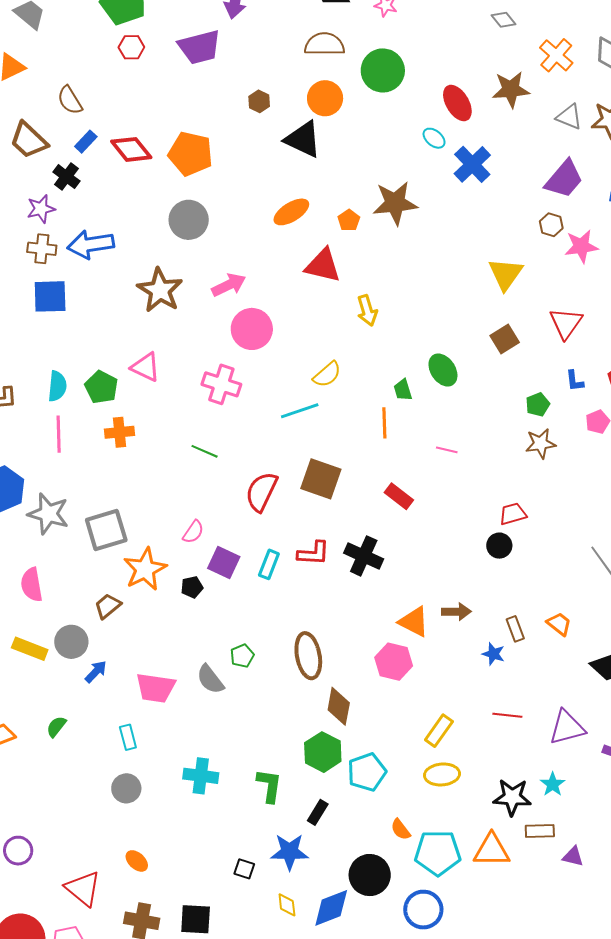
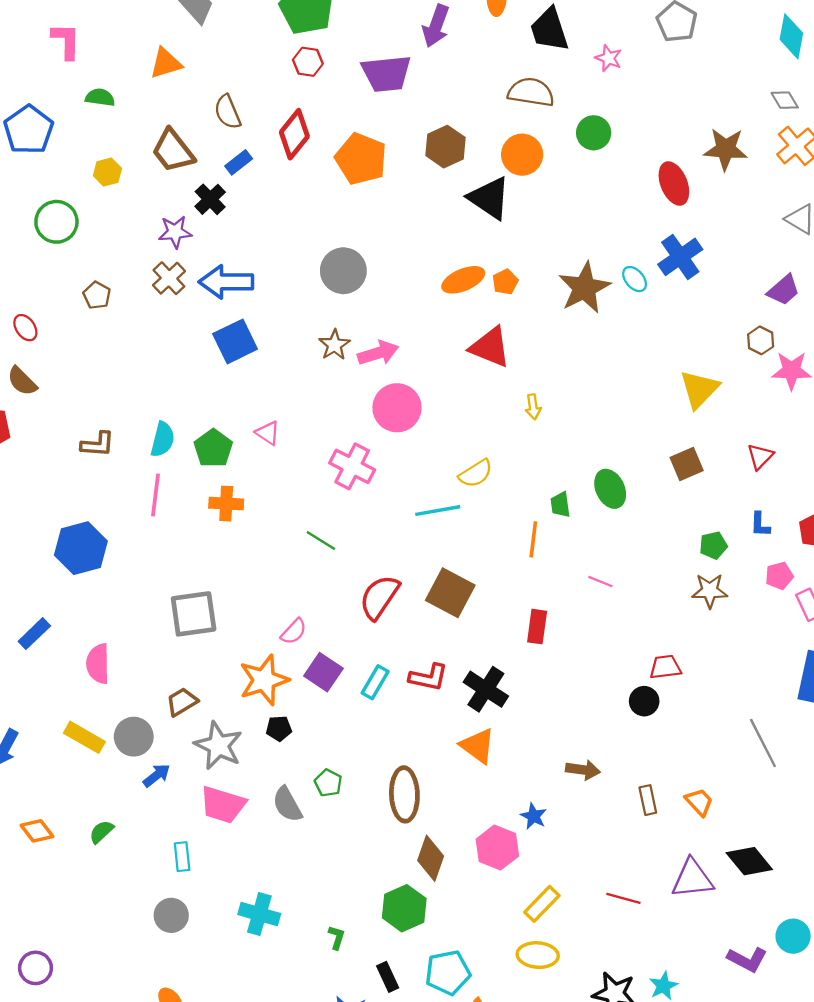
gray diamond: (504, 20) -> (785, 100), moved
green circle: (383, 70) -> (594, 133), size x0.7
brown star: (511, 89) -> (726, 149), moved
brown hexagon: (259, 101) -> (446, 147), size x1.6
cyan ellipse: (434, 138) -> (635, 279), moved
red diamond: (131, 149) -> (294, 134), moved, turned 69
orange pentagon: (190, 154) -> (361, 159), moved
purple trapezoid: (564, 179) -> (784, 290), size x0.7
brown star: (395, 203) -> (584, 288), turned -30
orange pentagon: (349, 220) -> (505, 282), moved
brown cross: (42, 249) -> (169, 278), turned 32
brown star: (160, 290) -> (334, 345), moved, size x0.6
blue square: (50, 296) -> (235, 341), moved, turned -33
yellow arrow: (367, 311) -> (533, 407), size x0.7
red triangle: (566, 323) -> (760, 456), size x0.7
pink triangle: (145, 367) -> (268, 433), size x0.7
red rectangle: (399, 496) -> (537, 627), turned 52
gray star: (48, 514) -> (218, 746), moved
orange star: (145, 569) -> (264, 680), moved
black pentagon: (192, 587) -> (279, 728), moved
orange triangle: (414, 622) -> (478, 746), moved
blue star: (493, 654) -> (534, 816), moved
green pentagon: (242, 656) -> (328, 783), turned -30
pink hexagon: (394, 662) -> (497, 848), moved
purple triangle: (567, 728) -> (692, 879), moved
cyan pentagon: (367, 772) -> (448, 973), moved
green L-shape: (269, 786) -> (337, 937), size x0.6
black rectangle: (318, 812) -> (388, 977), turned -65

